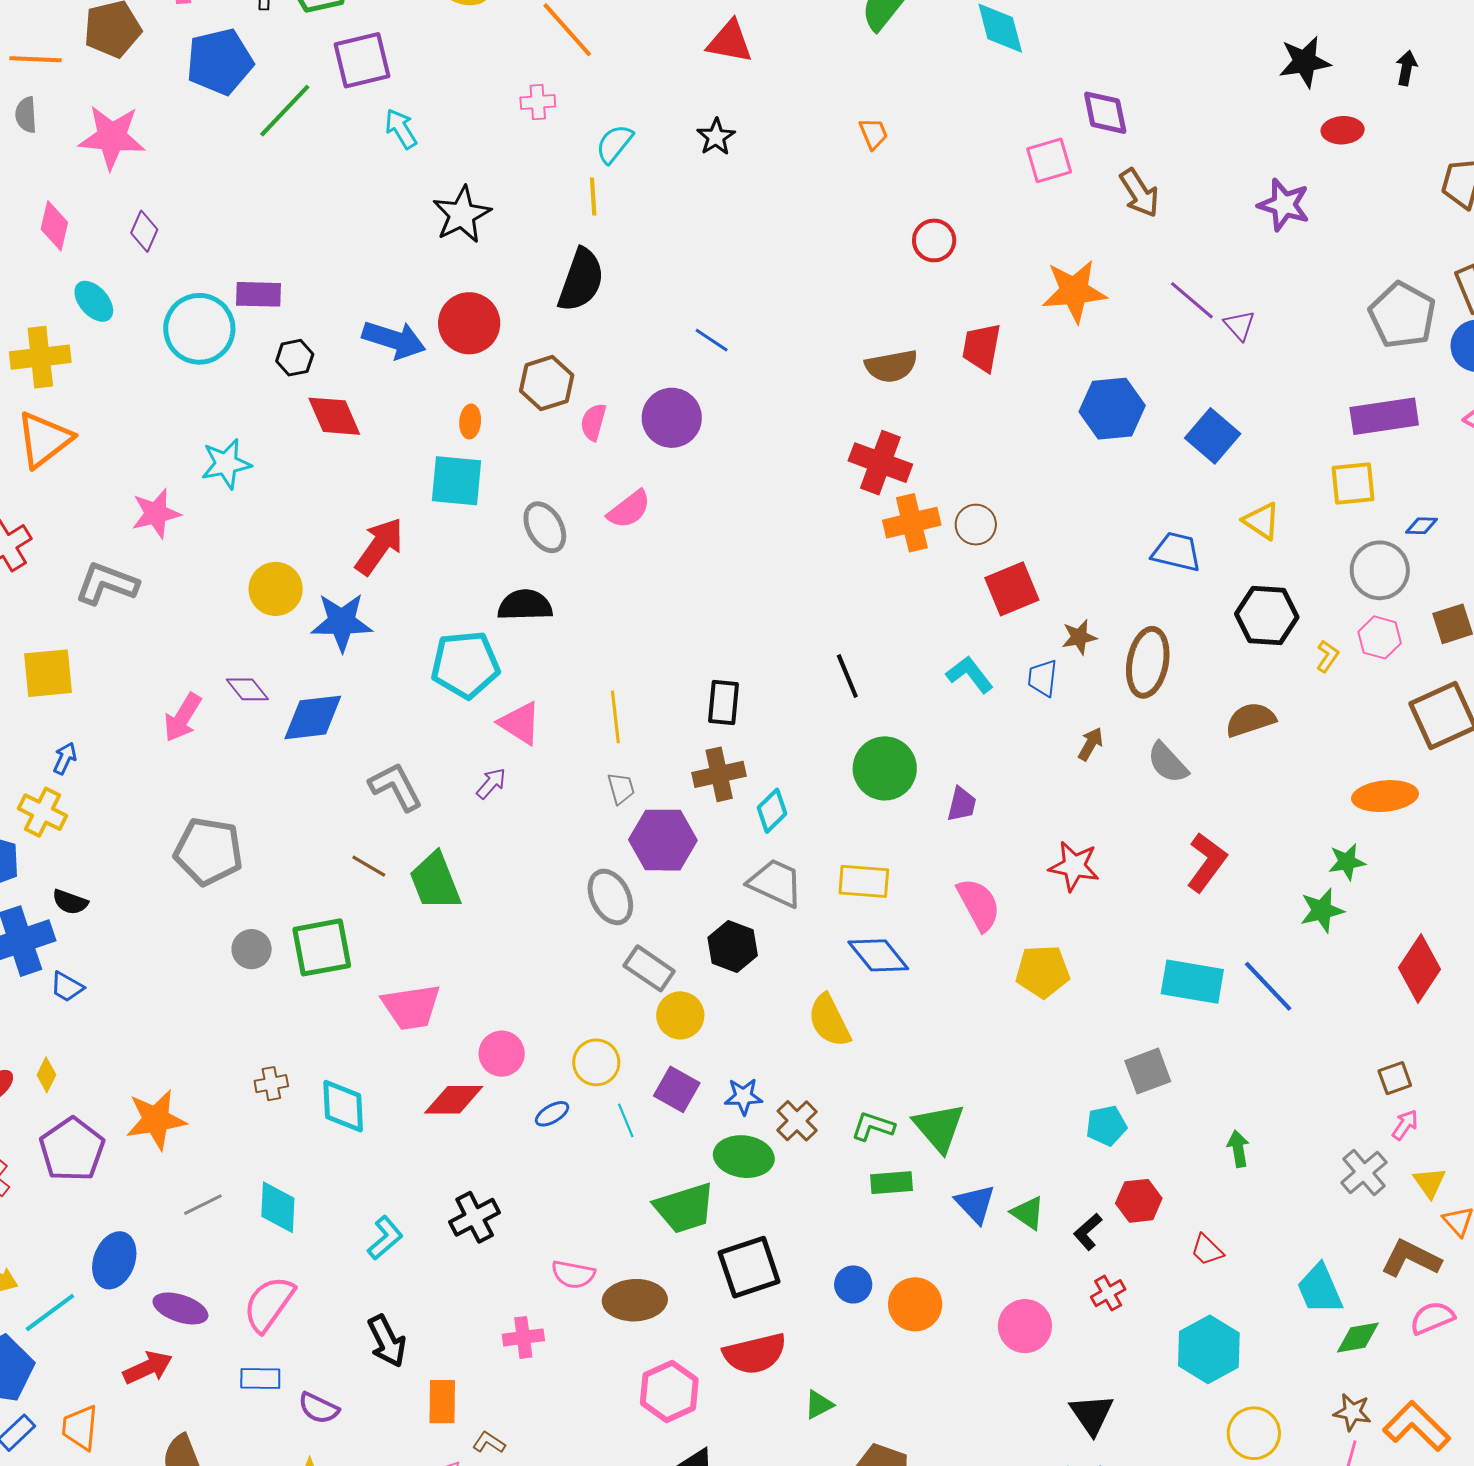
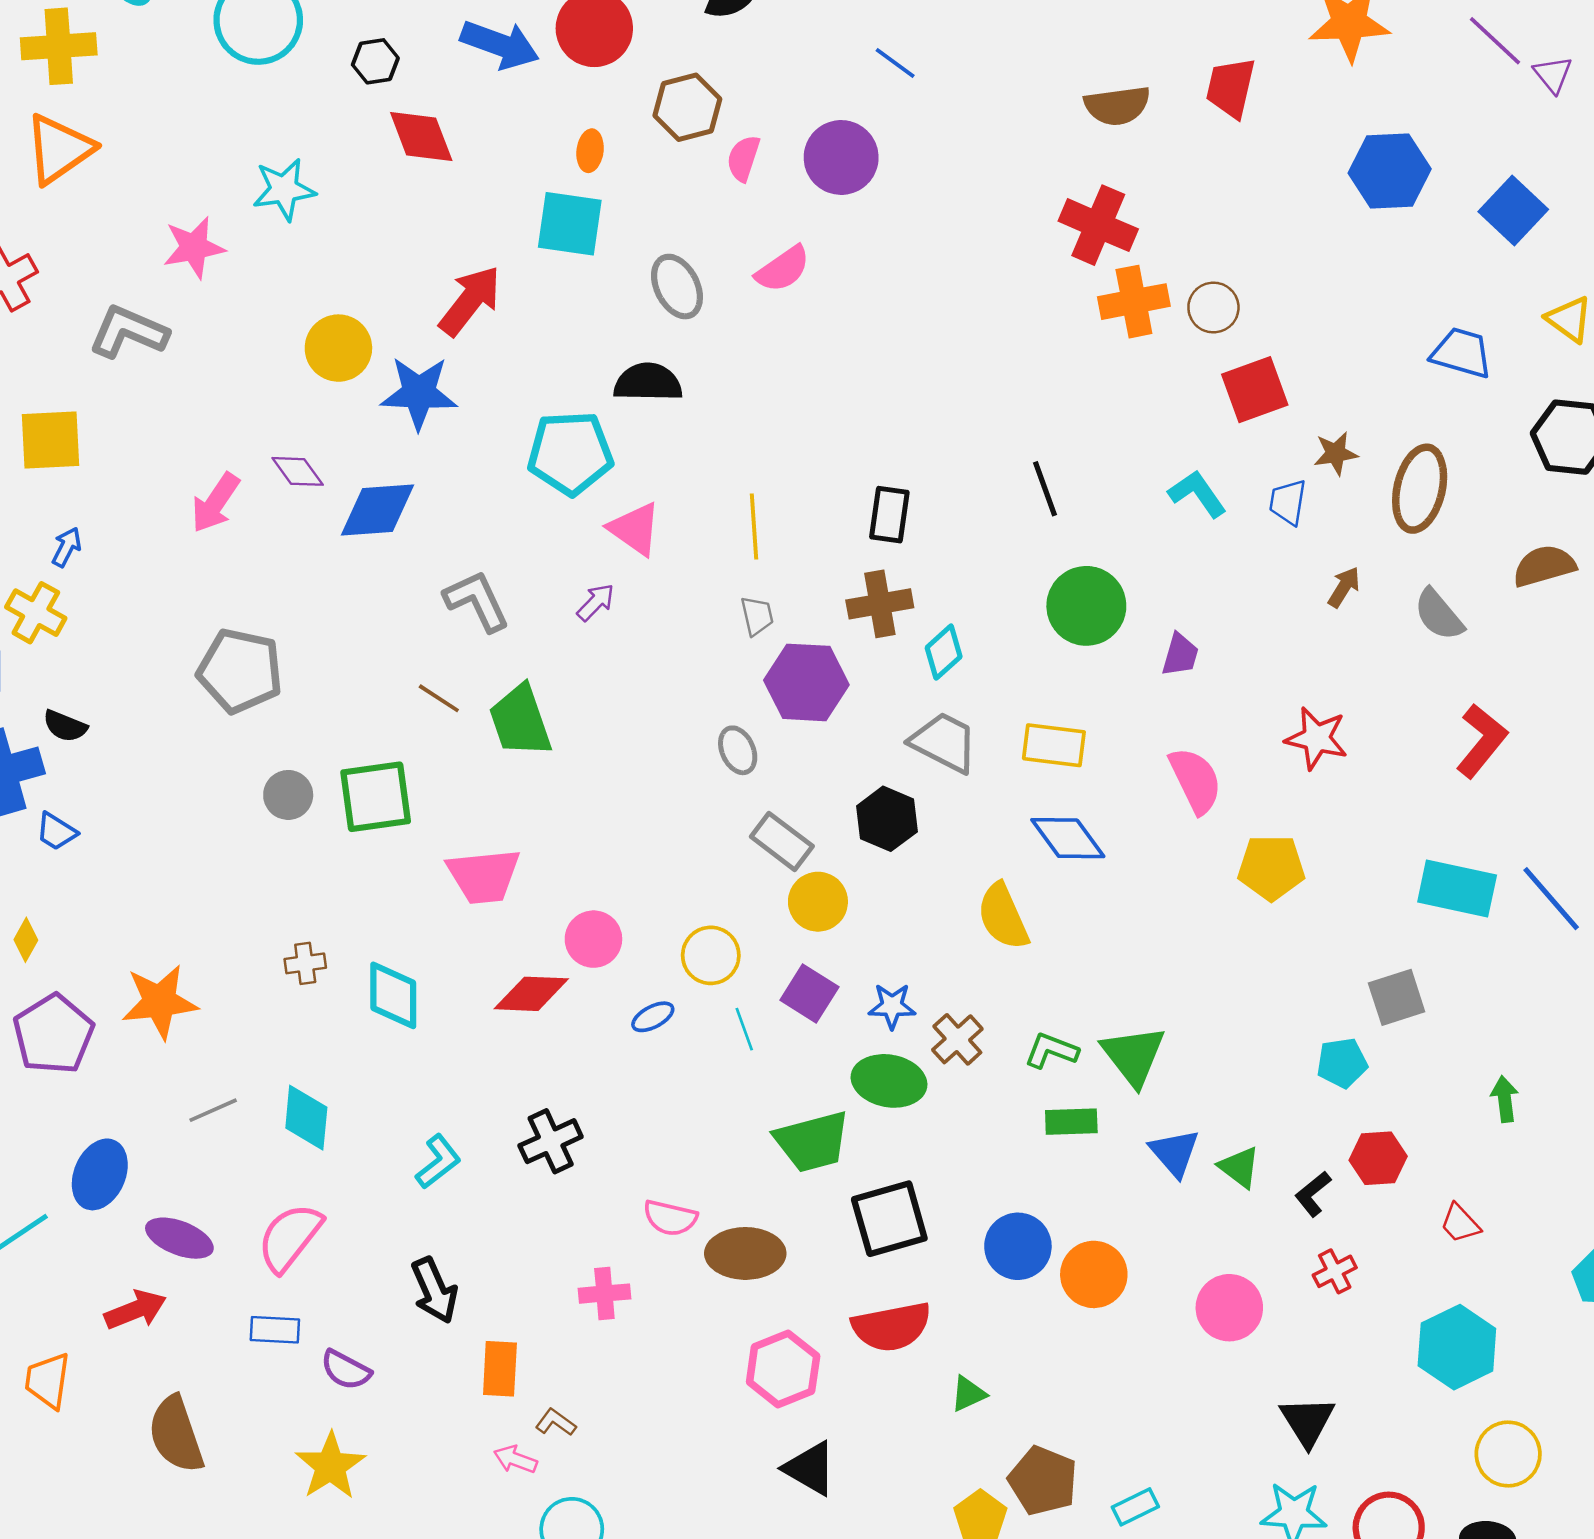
gray ellipse: (610, 897) -> (738, 750), size x0.7
blue circle: (853, 1284) -> (1018, 1246), size x1.4

